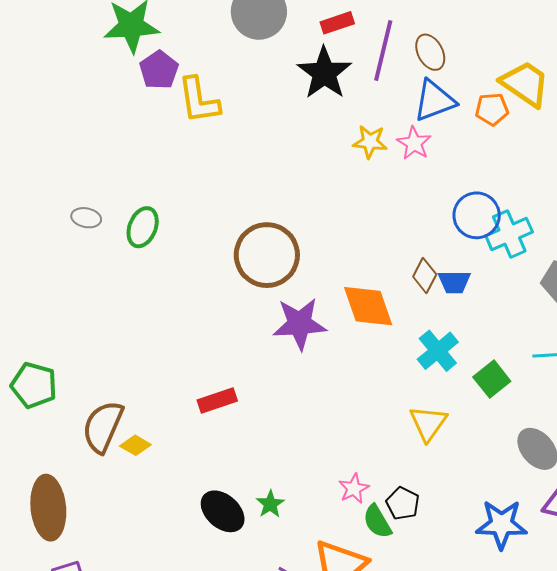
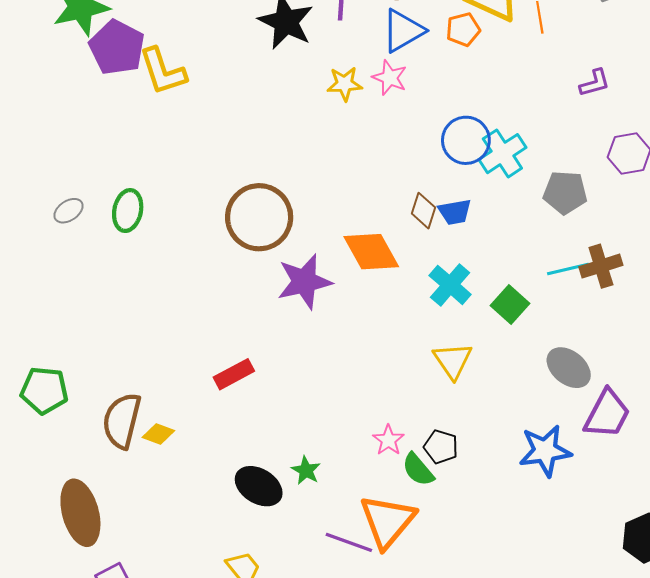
purple pentagon: (159, 70) -> (117, 47), size x1.4
gray ellipse: (86, 218) -> (68, 211), turned -36

